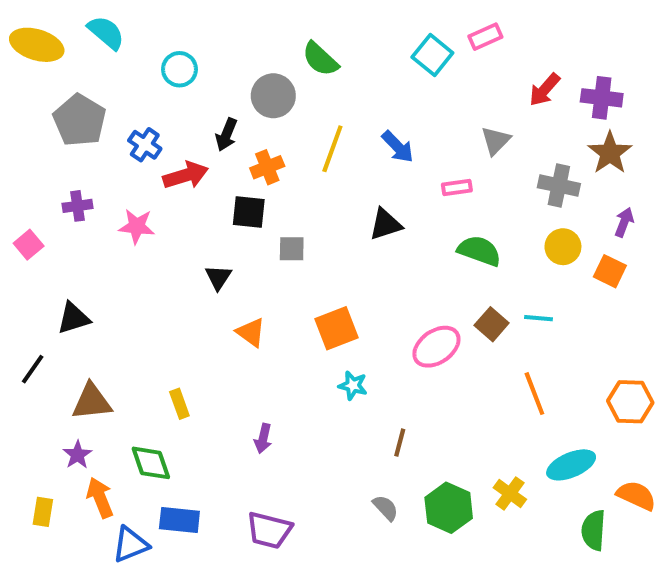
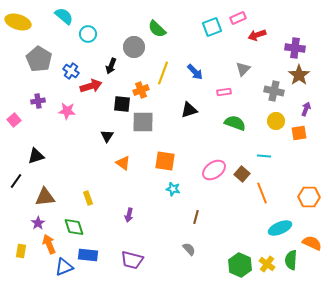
cyan semicircle: (106, 33) -> (64, 16), moved
cyan square: (432, 55) -> (212, 27), turned 30
red arrow: (545, 90) -> (257, 35), moved, turned 30
orange cross: (267, 167) -> (141, 90), moved
gray square: (292, 249) -> (143, 122), size x1.6
orange square: (610, 271) -> (299, 133), turned -35
brown square: (492, 324) -> (242, 174), moved
orange square: (337, 328) -> (165, 161), turned 30
yellow cross: (510, 494) -> (267, 264), moved
green hexagon: (449, 508) -> (240, 265), moved

